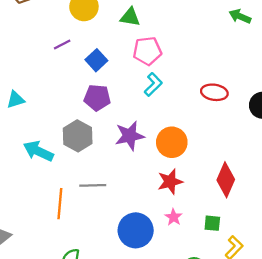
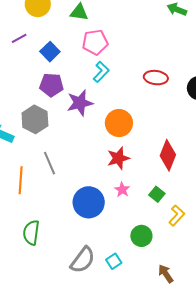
purple star: (130, 136) -> (80, 103), moved
gray line: (93, 185) -> (49, 163), turned 70
green square: (212, 223) -> (157, 194), turned 35

